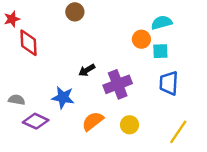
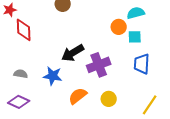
black arrow: (87, 70) -> (73, 53), size x1.6
gray semicircle: (17, 100) -> (21, 74), moved
purple diamond: (36, 121) -> (19, 102), moved

